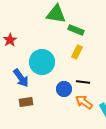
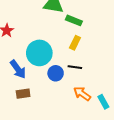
black line: (83, 82) -> (75, 67), moved
blue circle: (64, 89) -> (56, 73), moved

